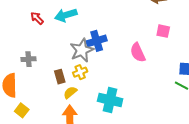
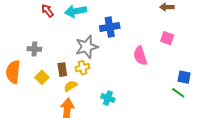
blue cross: (97, 41) -> (110, 27), moved
cyan cross: (110, 100) -> (108, 98), size x0.6
yellow square: (22, 110) -> (42, 77), moved

